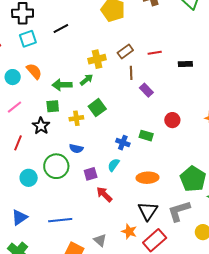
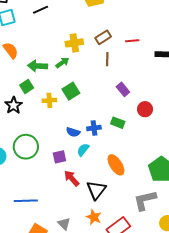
purple rectangle: (146, 90) -> (123, 89), moved
green square: (53, 106) -> (27, 87), turned -32
blue cross: (123, 143) -> (94, 128), turned -32
blue semicircle: (76, 149) -> (73, 132), moved
orange ellipse: (148, 178) -> (116, 165), turned 55
black triangle: (148, 211) -> (96, 190), moved

